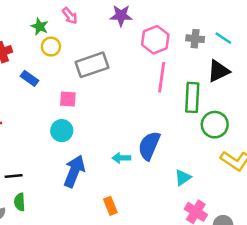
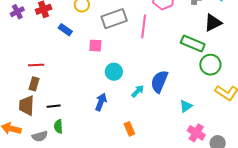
pink line: (162, 77) -> (144, 26), moved
green rectangle: (192, 97) -> (193, 43), turned -70
cyan circle: (62, 131) -> (114, 72), moved
cyan arrow: (121, 158) -> (138, 91), turned 136
blue arrow: (74, 171) -> (101, 102), size x0.7

